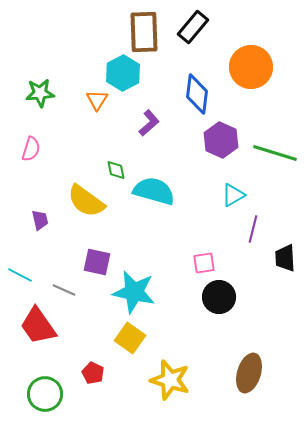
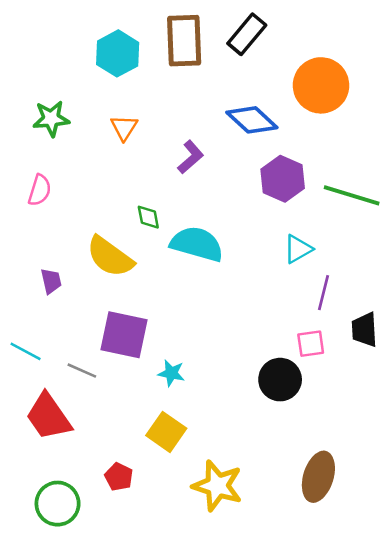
cyan hexagon: (123, 73) -> (118, 53), moved
blue diamond: (197, 94) -> (252, 120), turned -54
purple square: (97, 262) -> (124, 335), size x1.4
pink square: (204, 263) -> (311, 344), moved
cyan star: (134, 292) -> (171, 373), size x0.5

